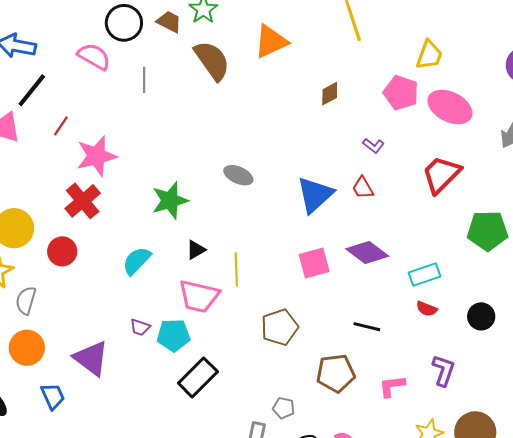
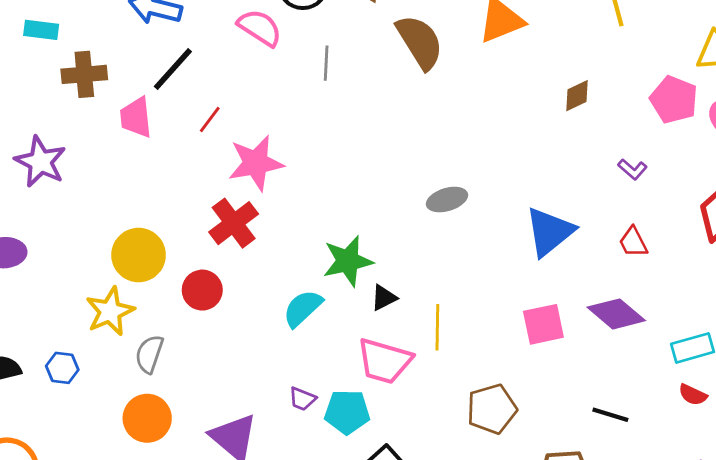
gray ellipse: (238, 175) -> (447, 200), turned -44
red trapezoid: (363, 188) -> (633, 242), moved
green star: (170, 200) -> (348, 261), moved

